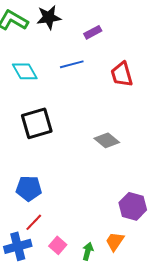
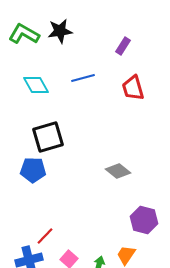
purple rectangle: (93, 32) -> (123, 46), moved, turned -30
gray diamond: (107, 140) -> (118, 171), moved
blue pentagon: (29, 188) -> (33, 170), moved

